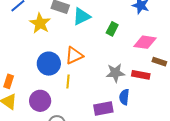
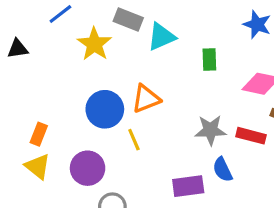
green rectangle: (112, 29) -> (209, 59), turned -32
yellow line: (68, 81) -> (134, 140), turned -32
blue semicircle: (124, 97) -> (223, 170), turned -35

